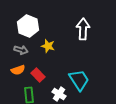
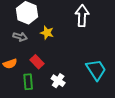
orange semicircle: (18, 70) -> (10, 64), moved
cyan trapezoid: (79, 80) -> (96, 70), moved

